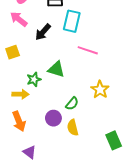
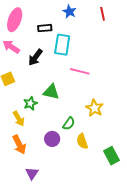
yellow arrow: (20, 94) -> (19, 119), turned 63
yellow semicircle: (73, 128) -> (82, 141), moved
purple triangle: (30, 152) -> (32, 173), turned 32

